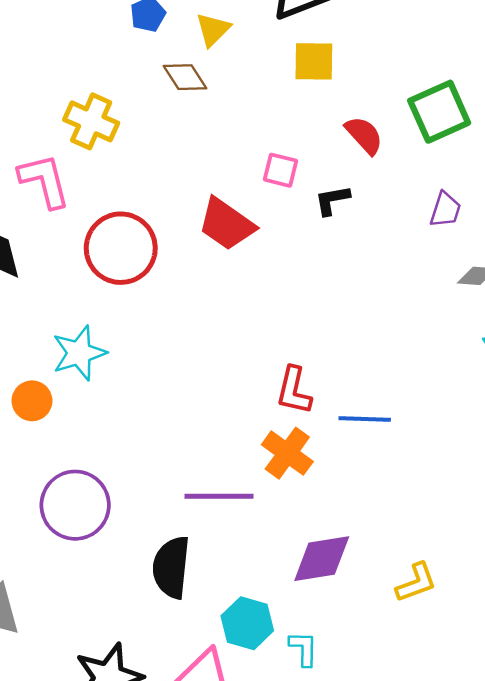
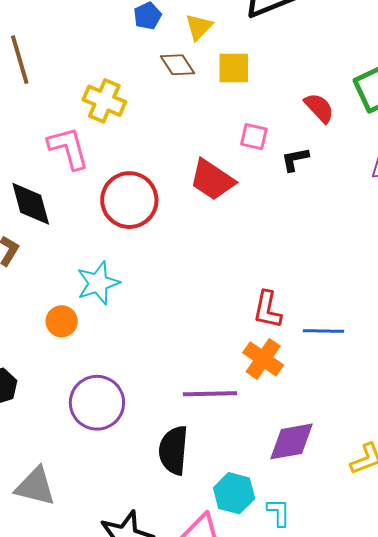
yellow square: (314, 61) -> (234, 68), moved

